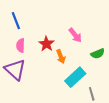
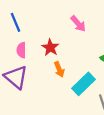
pink arrow: (75, 35) -> (78, 24), moved
orange arrow: (61, 57) -> (59, 69), moved

